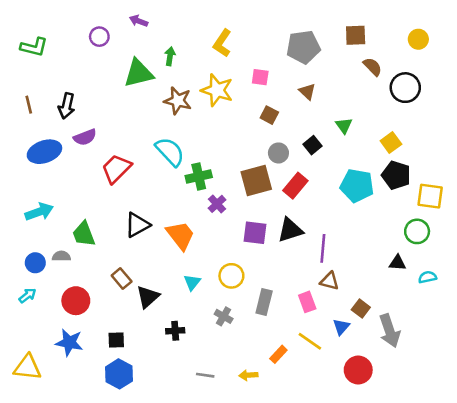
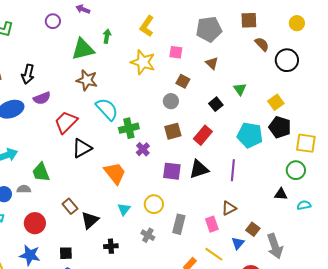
brown star: (178, 101) -> (87, 80), moved
gray circle: (278, 153) -> (171, 101), moved
brown square: (256, 180) -> (173, 131), size x0.7
black triangle: (137, 225) -> (82, 148), moved
purple line: (323, 248) -> (233, 170), moved
brown triangle: (329, 281) -> (229, 208), turned -42

